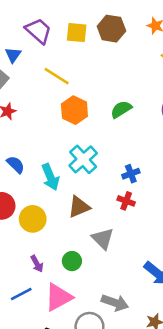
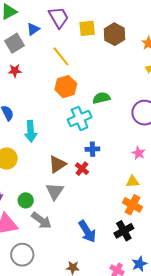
yellow square: (77, 33) -> (87, 28), turned -30
cyan cross: (83, 159) -> (80, 118), moved
brown triangle: (79, 207) -> (57, 164), moved, turned -30
gray arrow: (115, 303) -> (41, 220), moved

